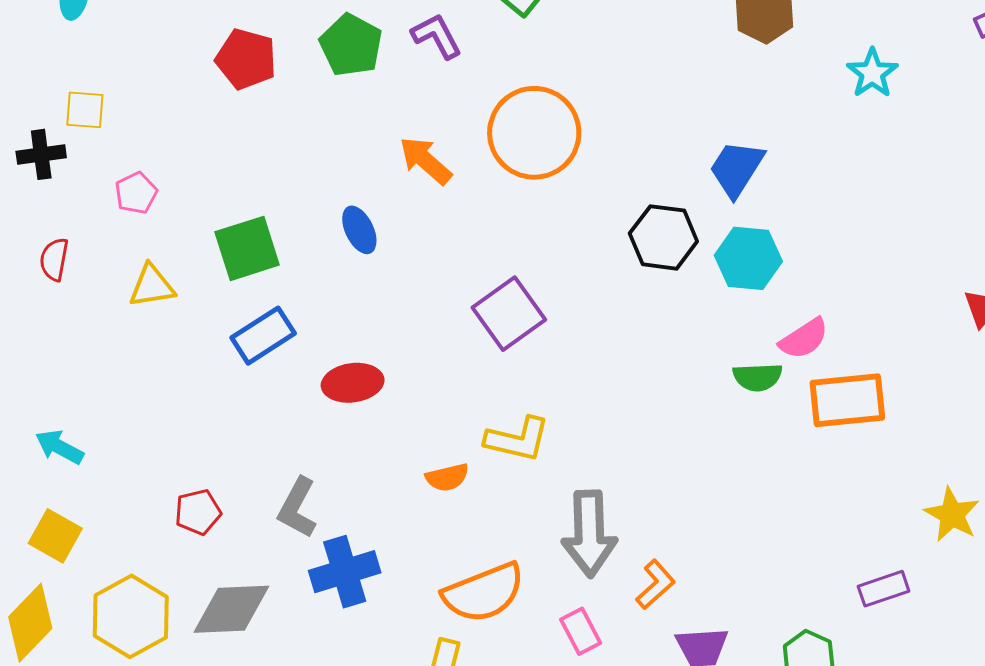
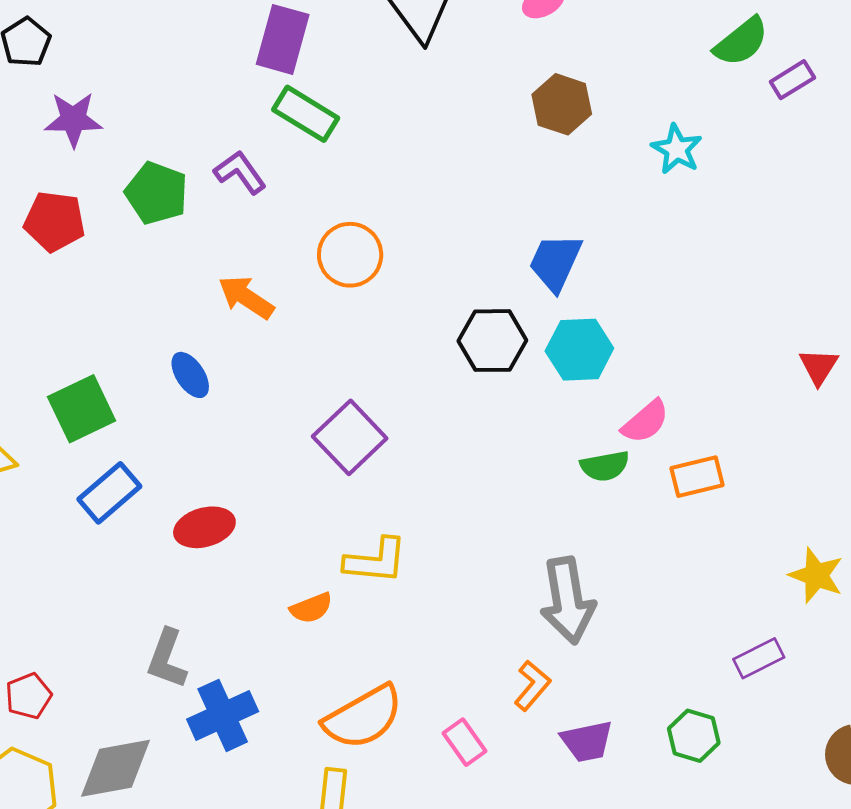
orange circle: (534, 133) -> (350, 255), size x0.7
orange rectangle: (847, 400) -> (697, 477), size x0.7
red pentagon: (198, 512) -> (28, 696), moved
gray arrow: (589, 534) -> (568, 600), moved

